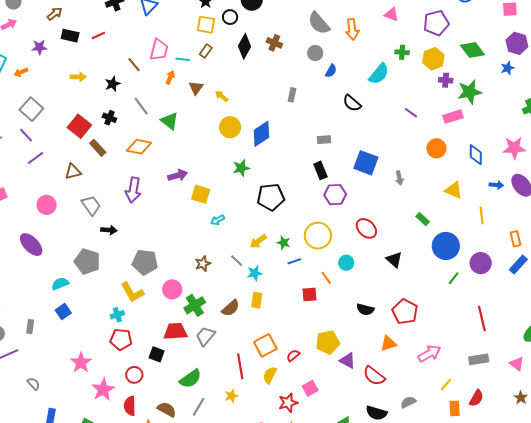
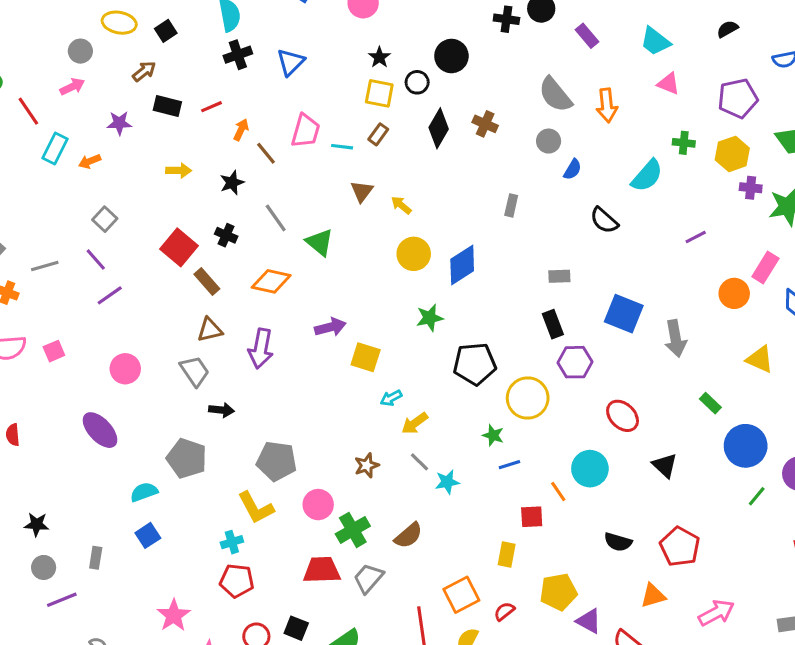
orange arrow: (170, 77) -> (241, 130), moved
gray square: (31, 109) -> (105, 219), size x0.7
purple line: (411, 113) -> (696, 237), turned -64
pink rectangle: (453, 117) -> (765, 267), moved, turned -42
brown triangle: (73, 172) -> (210, 330), moved
gray arrow: (399, 178) -> (676, 339), size x1.6
yellow circle: (318, 236) -> (528, 398), moved
yellow arrow: (258, 241) -> (415, 423), moved
cyan circle: (346, 263) -> (590, 469), size x1.5
yellow rectangle: (257, 300) -> (507, 554), moved
black square: (157, 354) -> (296, 628), moved

